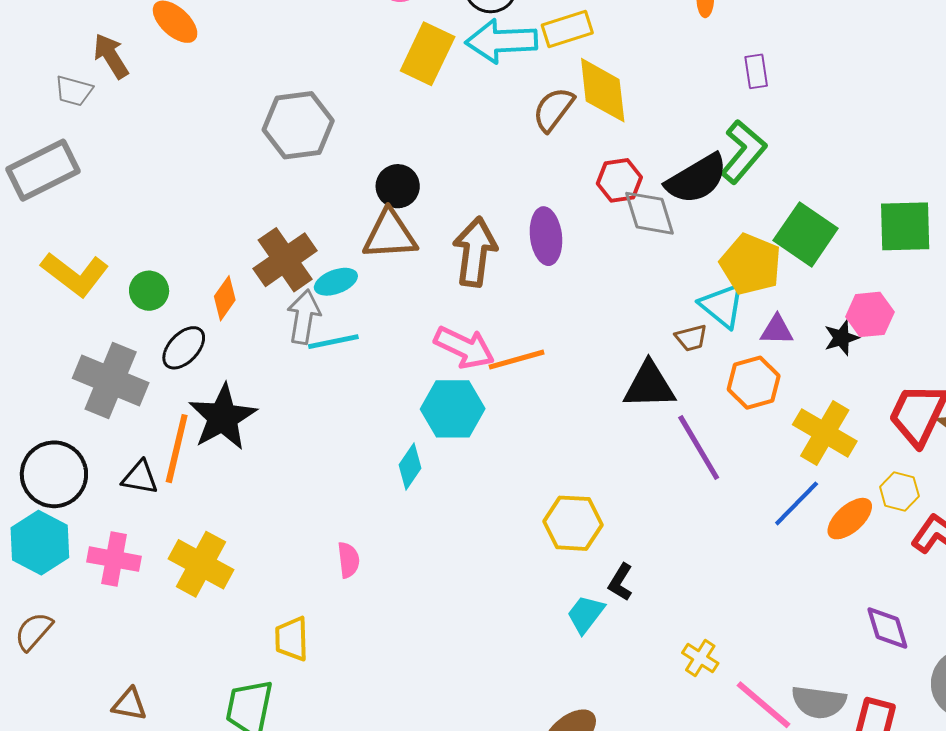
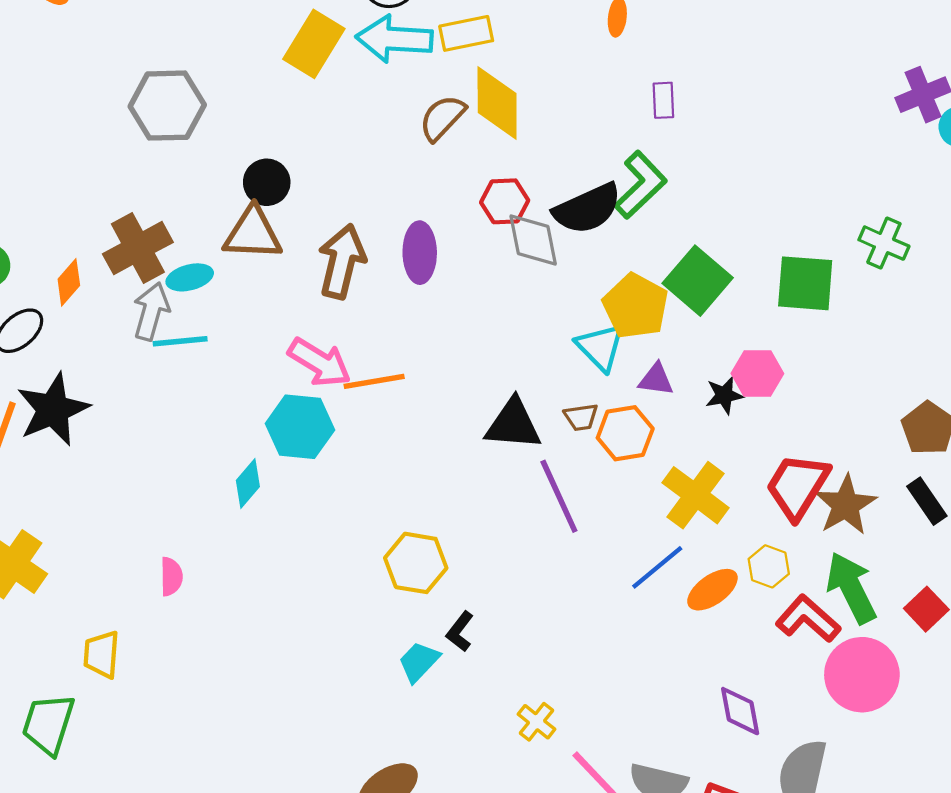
brown trapezoid: (691, 338) -> (581, 417), moved

